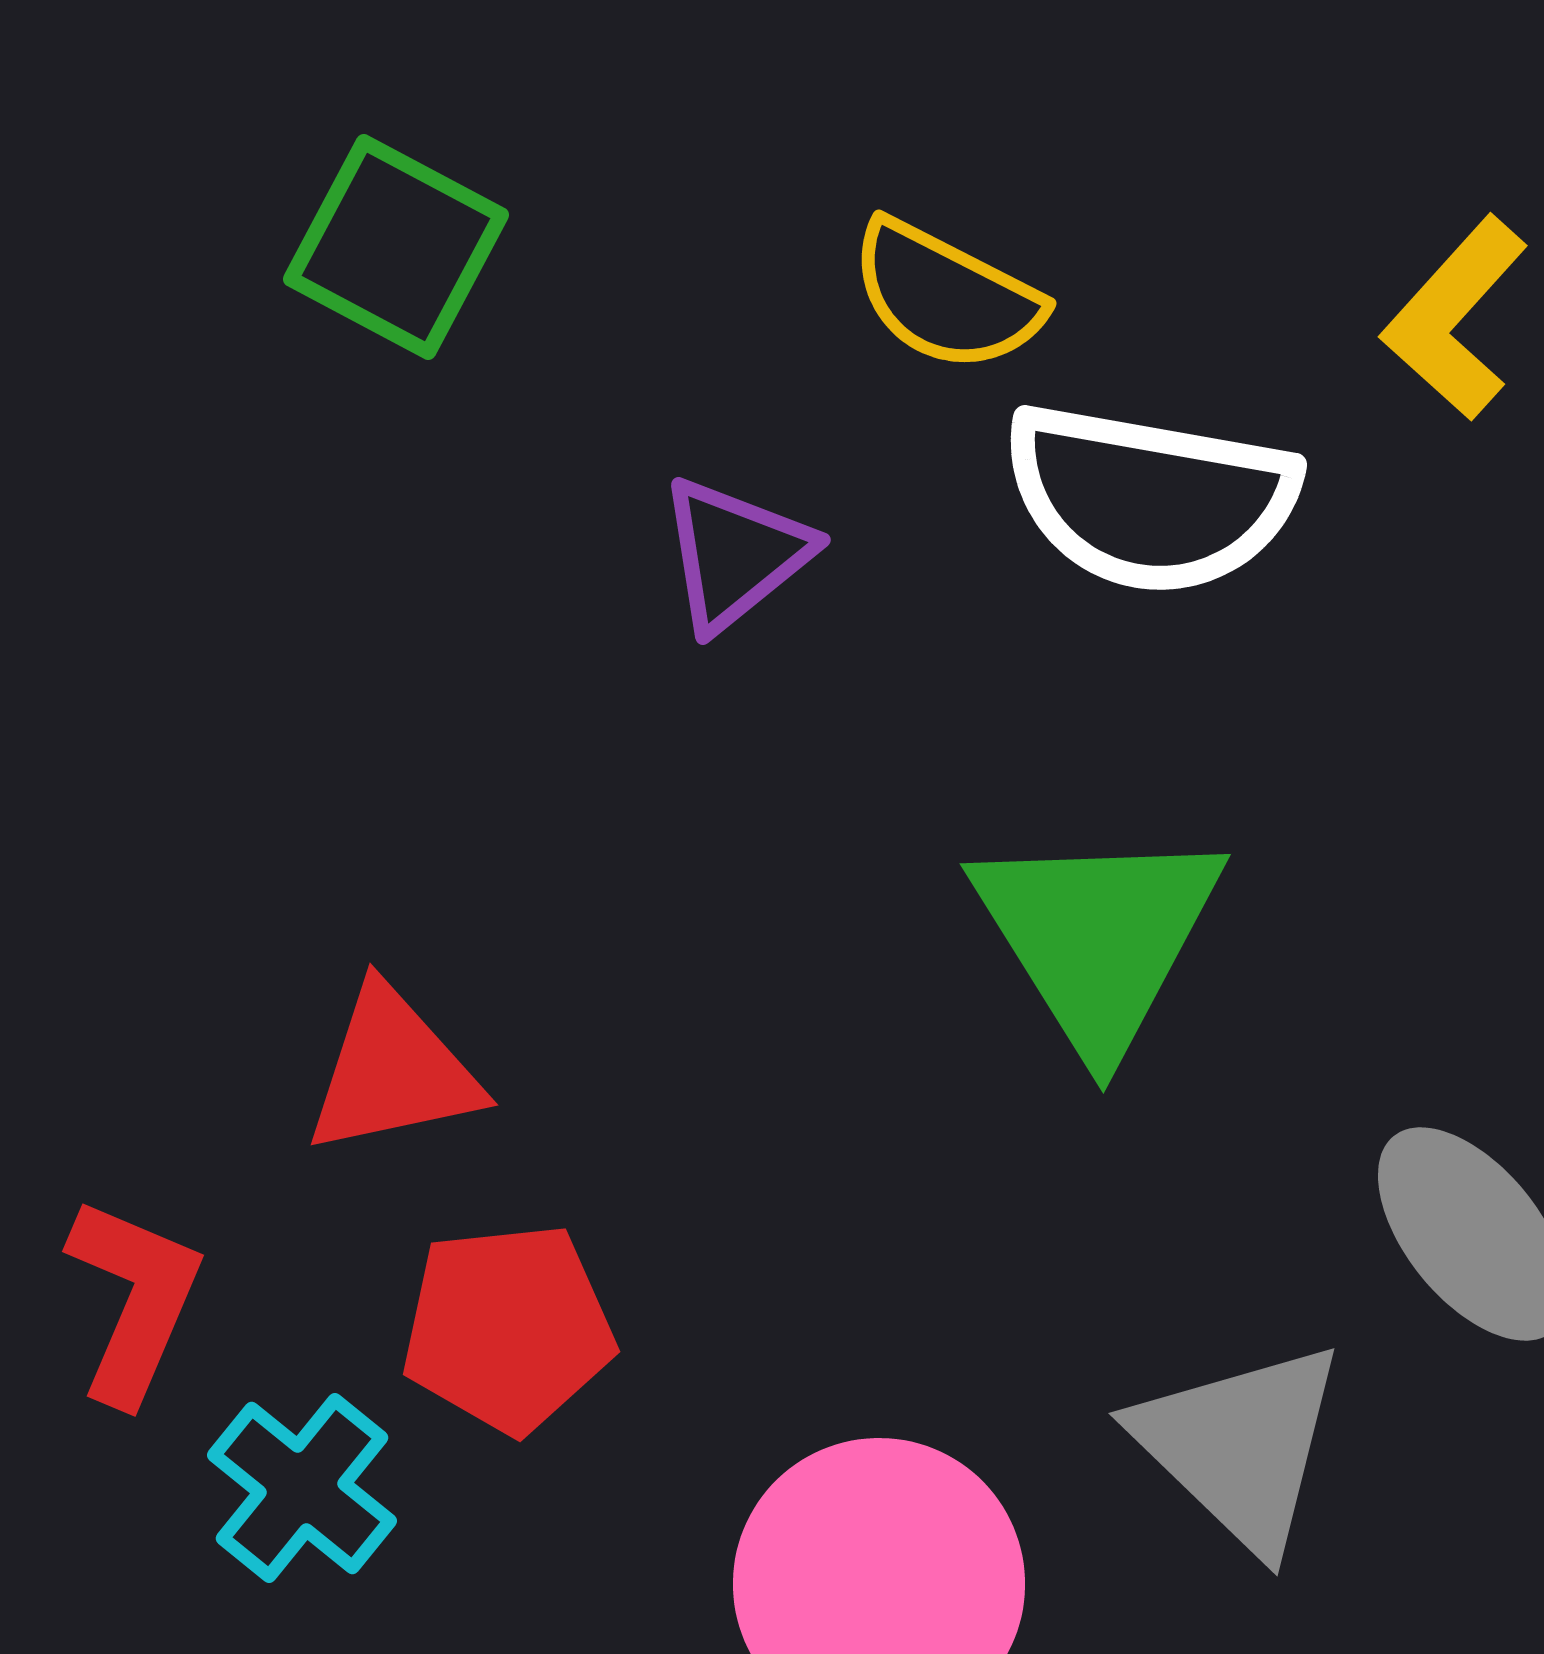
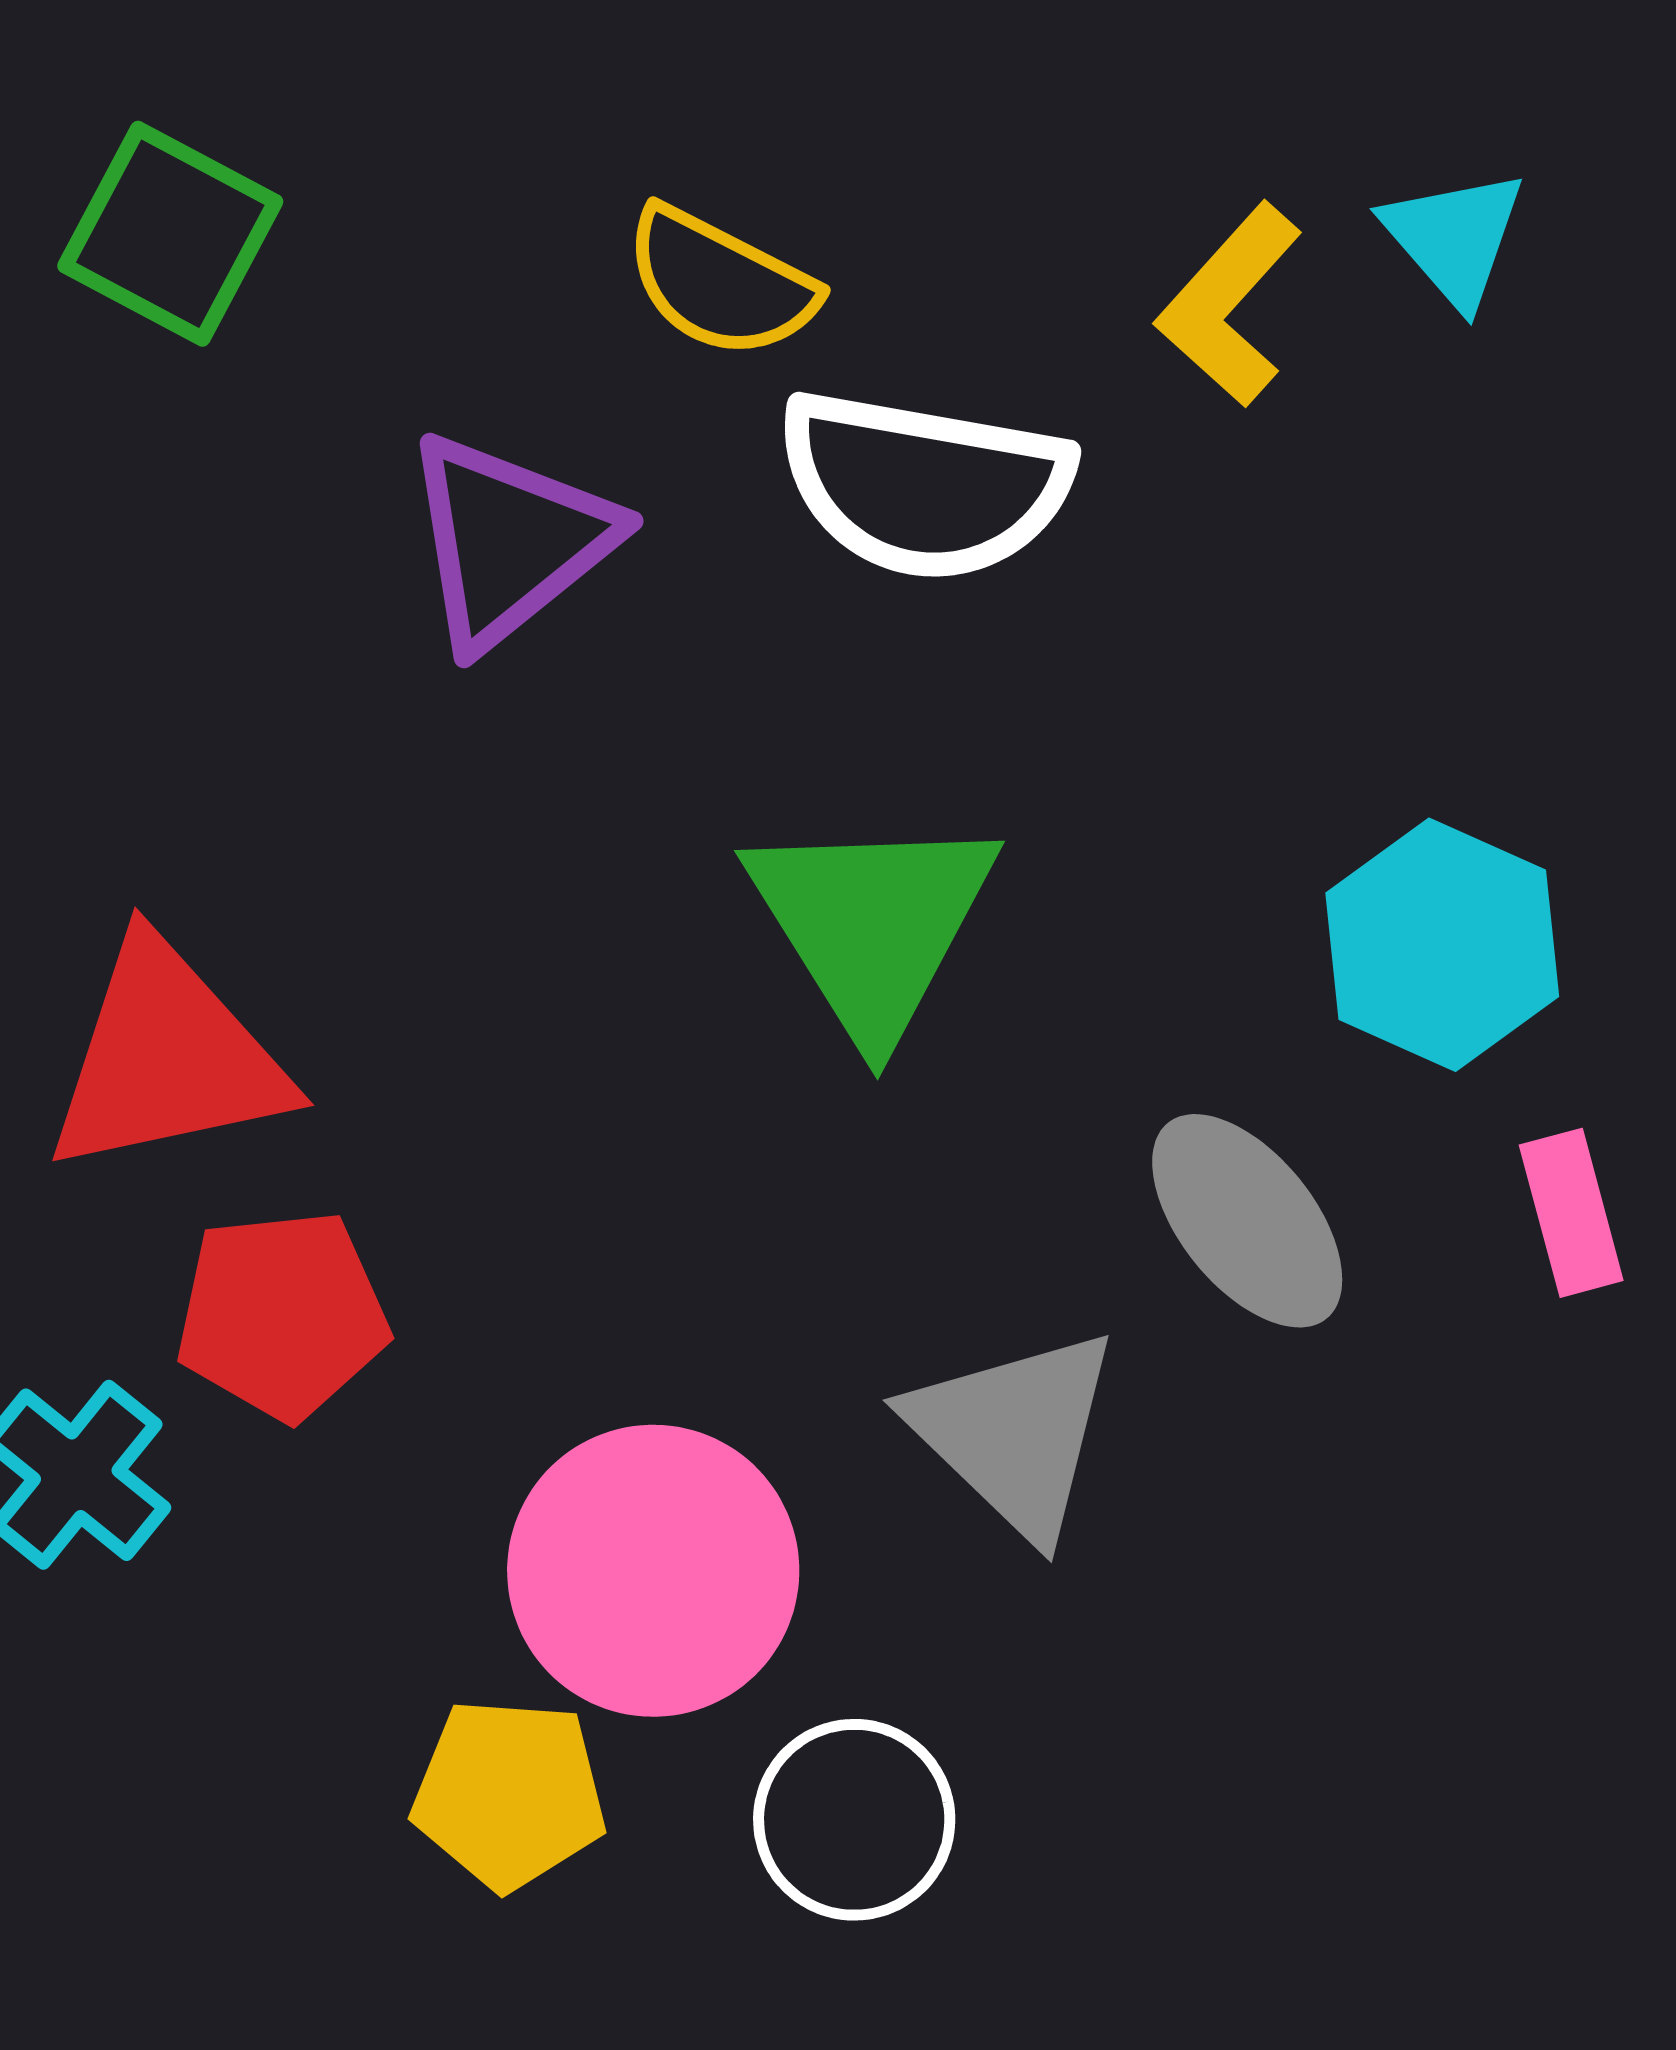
purple triangle: (735, 554) -> (509, 541), size x1.4
red triangle: (393, 1071) -> (167, 1058), size x1.4

